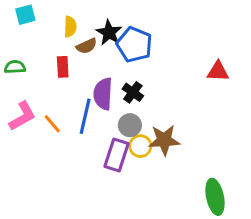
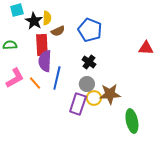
black star: (109, 33) -> (34, 21), moved
red rectangle: (63, 67) -> (42, 45), size x1.5
purple semicircle: (103, 94) -> (45, 61), moved
green ellipse: (215, 197) -> (132, 121), moved

